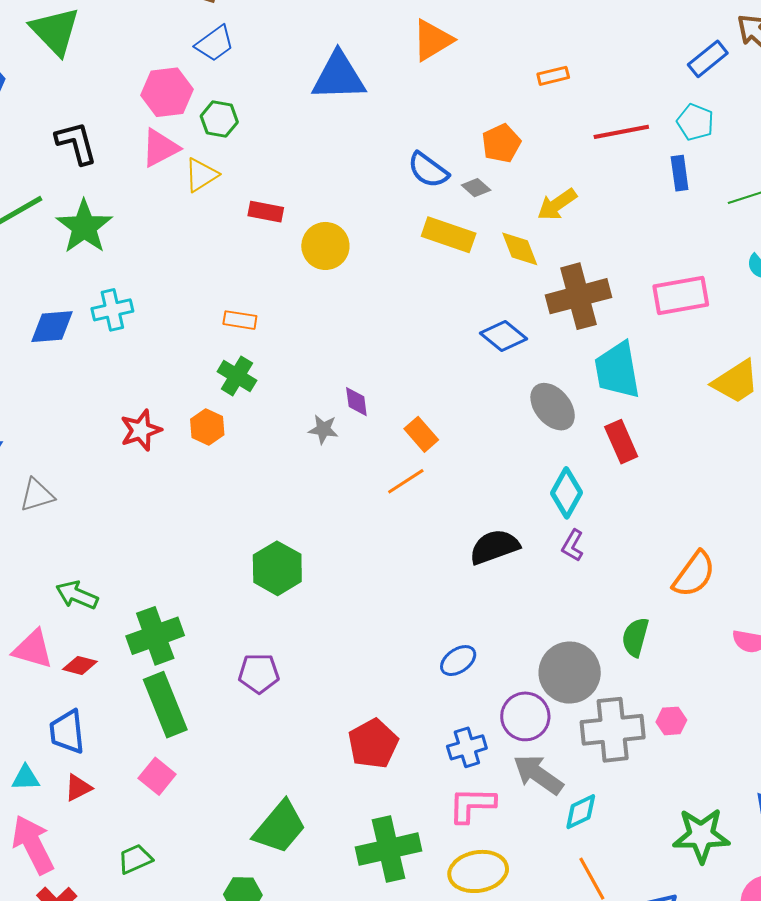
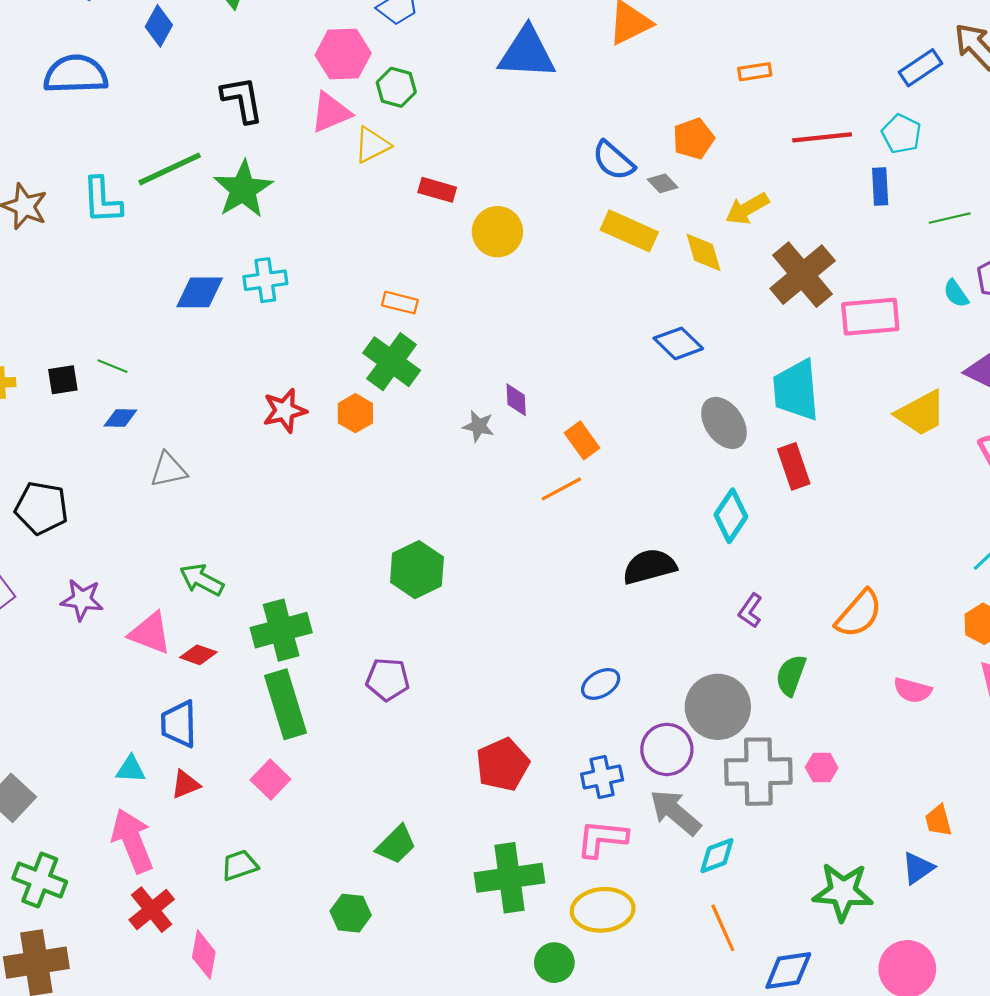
brown cross: (579, 296) -> (803, 275), moved, turned -30
green cross: (237, 376) -> (392, 362), size x1.4
purple L-shape: (573, 545) -> (750, 611), moved
green trapezoid: (280, 827) -> (396, 845), size x0.7

